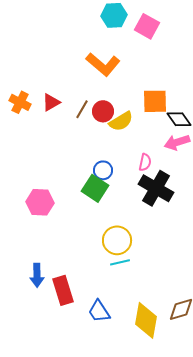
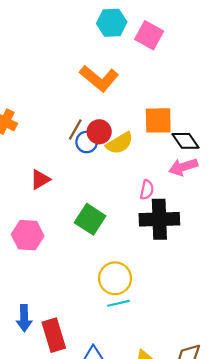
red triangle: (51, 102) -> (40, 179), moved
blue circle: (103, 170) -> (87, 142), moved
black cross: (156, 188) -> (159, 219), turned -32

